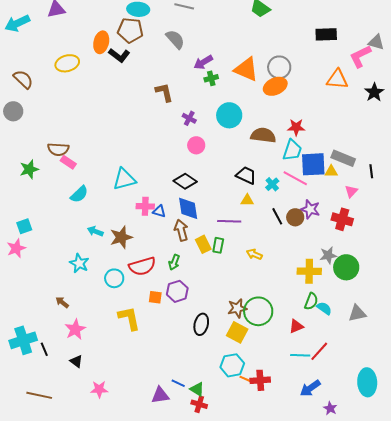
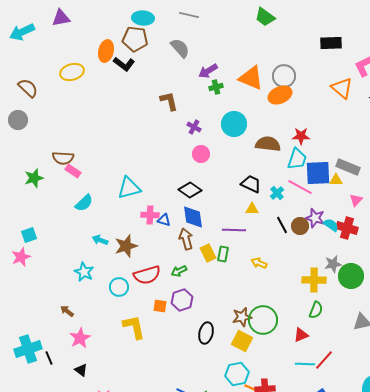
orange triangle: (337, 79) -> (342, 88), turned 35
green arrow: (174, 262) -> (179, 271), turned 42
cyan semicircle: (324, 308) -> (331, 225), moved

